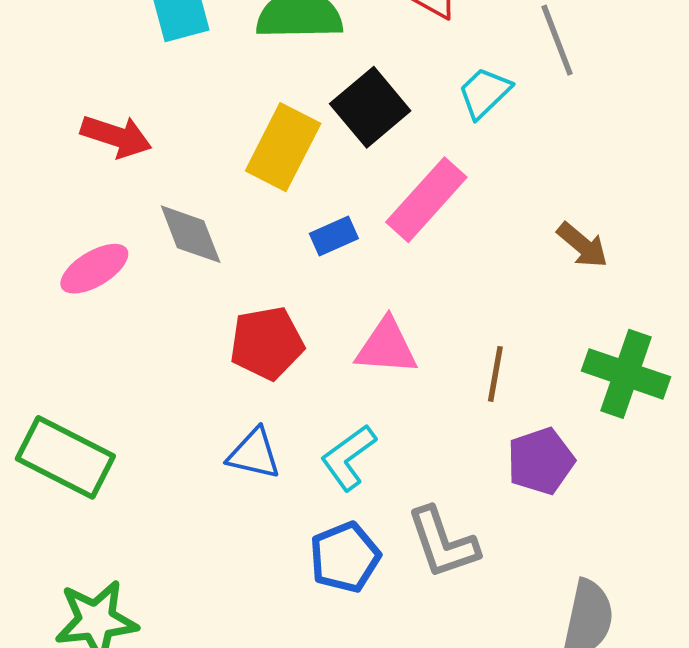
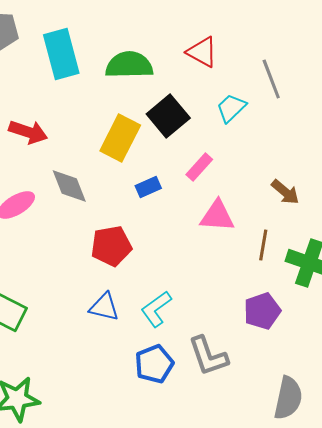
pink rectangle: (426, 200) -> (199, 167), size x0.6
pink triangle: (386, 347) -> (217, 216), moved
brown line: (495, 374) -> (263, 245), moved

